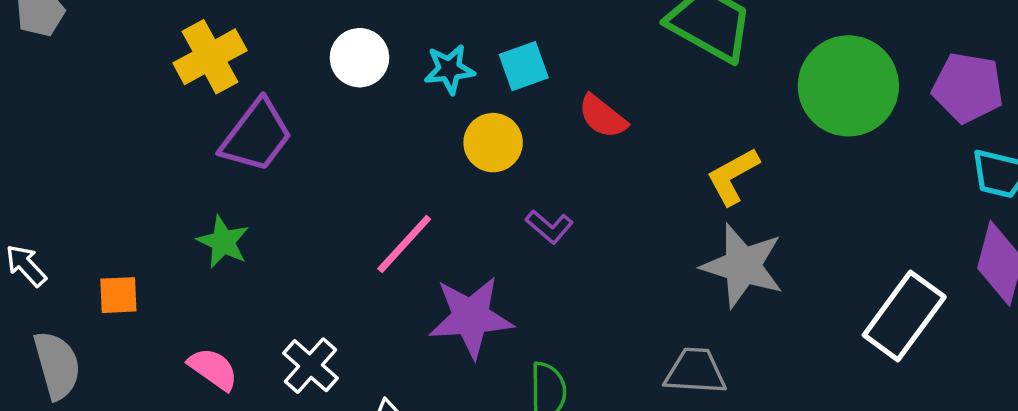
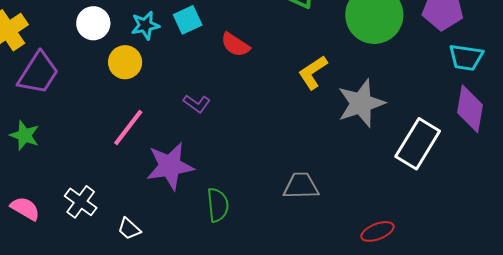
yellow circle: (493, 143) -> (125, 62), moved
purple L-shape: (549, 227) -> (197, 104), moved
gray star: (743, 266) -> (361, 103), moved, turned -30

